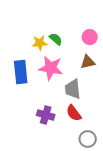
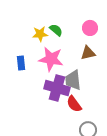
blue rectangle: (21, 72) -> (21, 63), size x0.6
purple cross: (46, 115) -> (57, 88), moved, size x1.4

